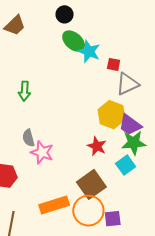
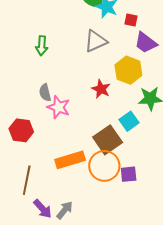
gray triangle: (127, 84) -> (96, 41), moved
purple trapezoid: (130, 125) -> (146, 43), moved
red star: (97, 146) -> (101, 89), moved
cyan square: (126, 165) -> (129, 121), moved

